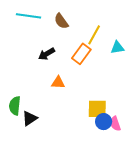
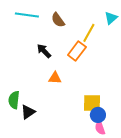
cyan triangle: (117, 48) -> (111, 18), moved, turned -32
black arrow: (47, 54) -> (44, 51), turned 77
pink semicircle: (115, 124) -> (100, 128), moved

